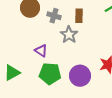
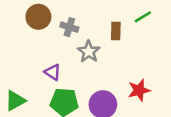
brown rectangle: (79, 16) -> (116, 31), moved

